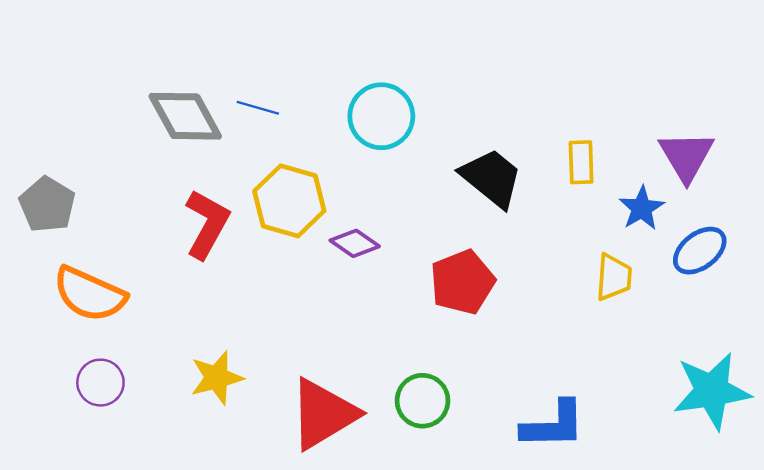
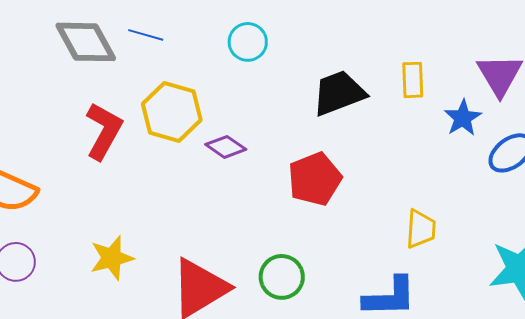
cyan circle: (381, 116) -> (248, 42), size x0.7
black trapezoid: (491, 178) -> (339, 93), turned -60
yellow trapezoid: (614, 277) -> (421, 229), moved

